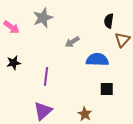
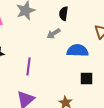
black semicircle: (109, 21) -> (64, 14), moved

